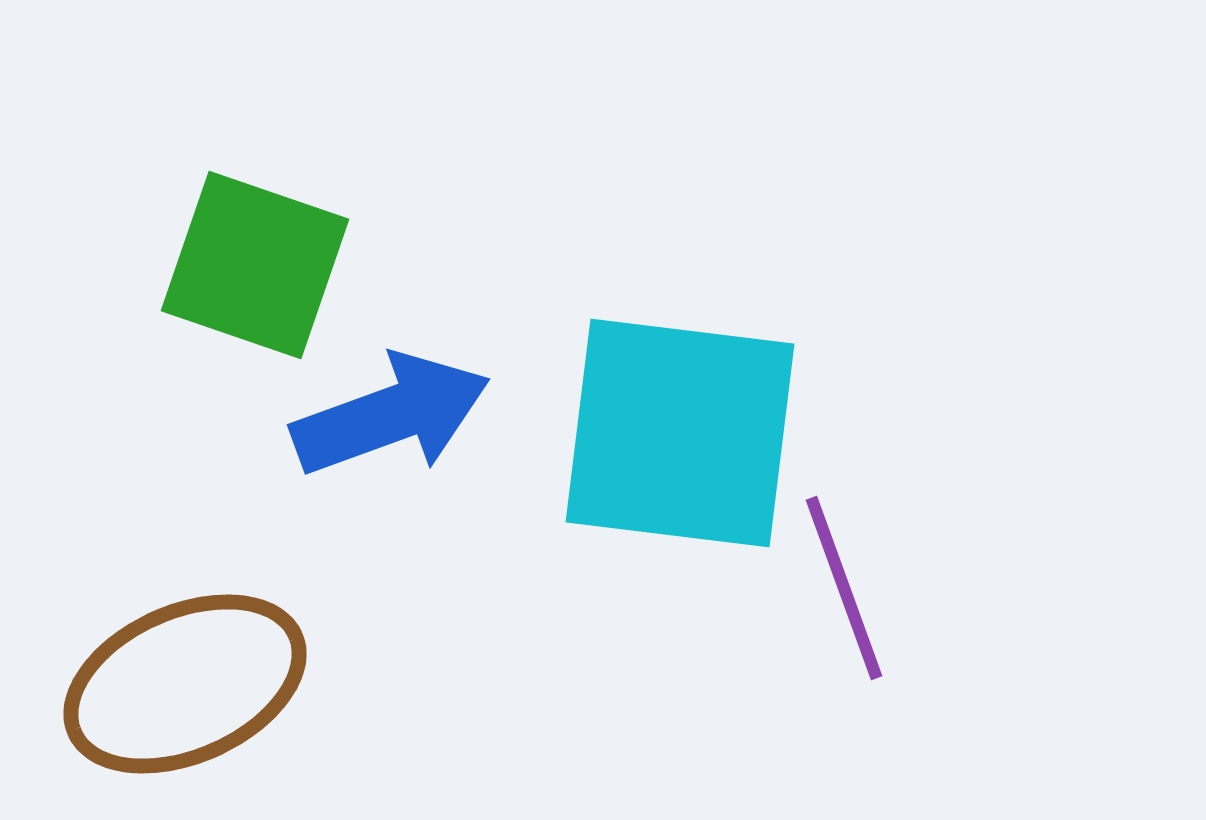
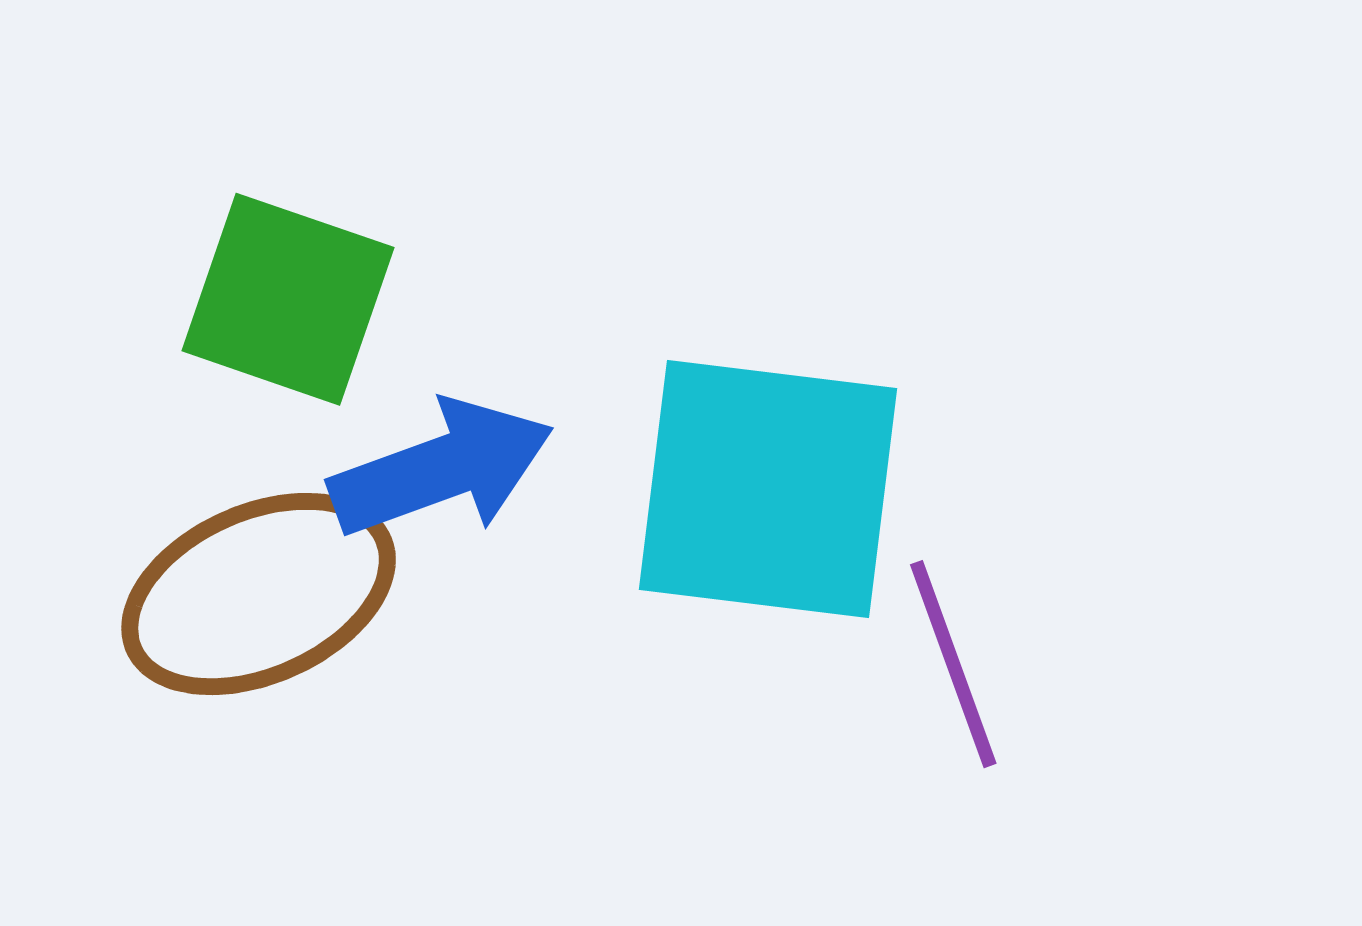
brown ellipse: (185, 684) -> (259, 594), moved

